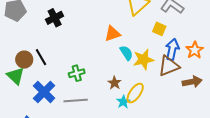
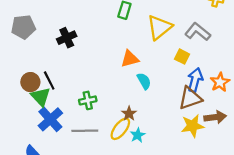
yellow star: (143, 60) -> (193, 126), moved
green triangle: (15, 76) -> (41, 97), moved
yellow ellipse: (135, 93) -> (120, 129), moved

